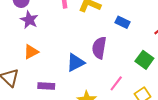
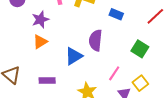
purple star: (29, 20) -> (40, 20), moved, turned 30
orange triangle: (31, 52) -> (40, 42), moved

